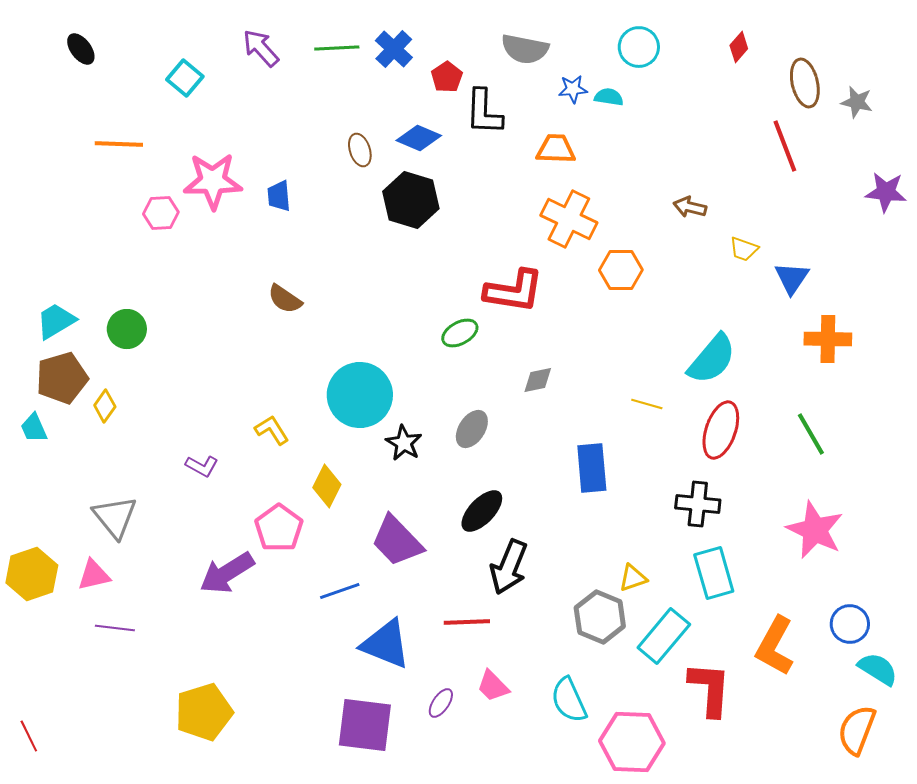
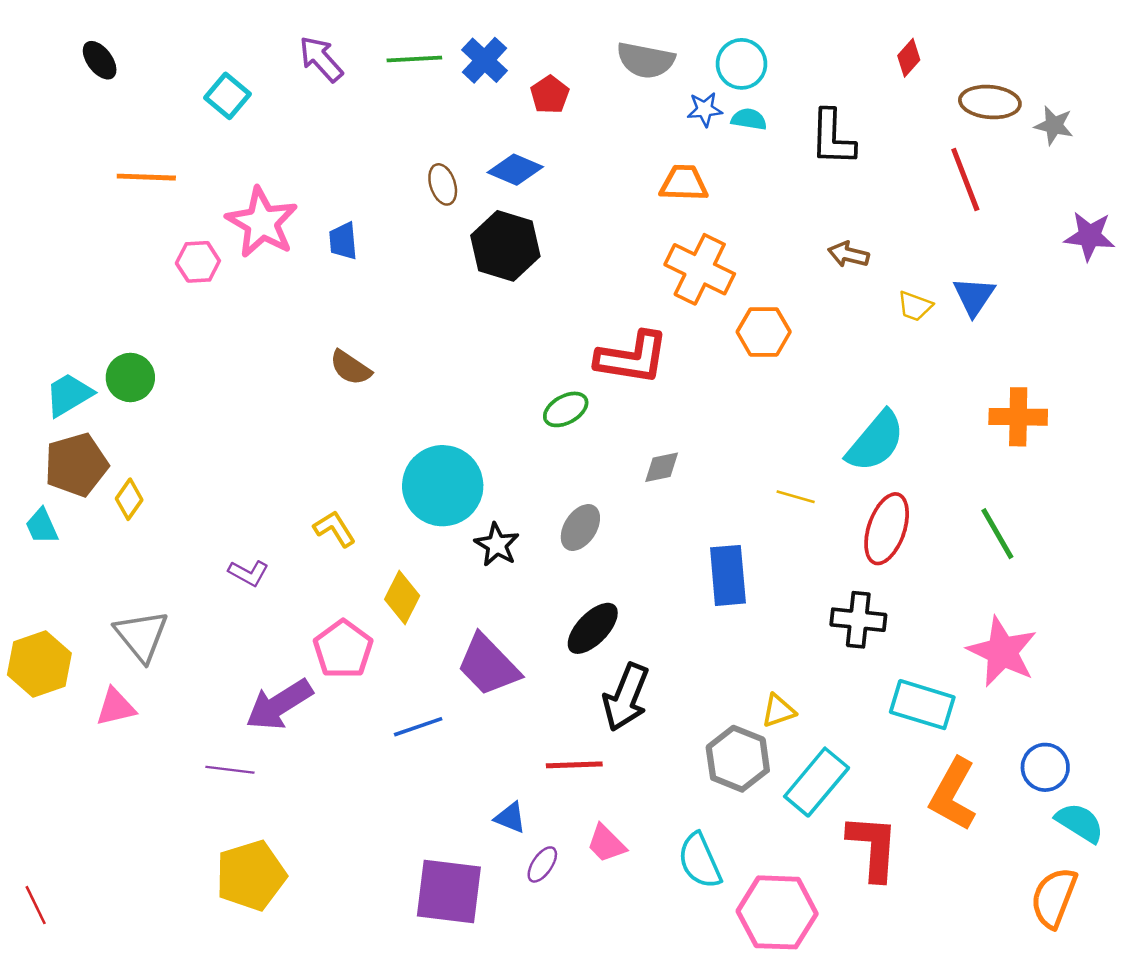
cyan circle: (639, 47) -> (742, 64), moved
brown ellipse: (805, 83) -> (990, 102), turned -72
black L-shape: (484, 112) -> (833, 138), moved
pink star: (213, 181) -> (262, 223), turned 30
blue triangle: (792, 278) -> (974, 296), moved
green circle: (127, 329) -> (130, 377), moved
cyan rectangle: (714, 573) -> (922, 705), moved, turned -57
yellow hexagon: (32, 574) -> (39, 664), moved
purple line: (115, 628) -> (230, 770), moved
blue triangle: (386, 644) -> (510, 818), moved, size x0.5

